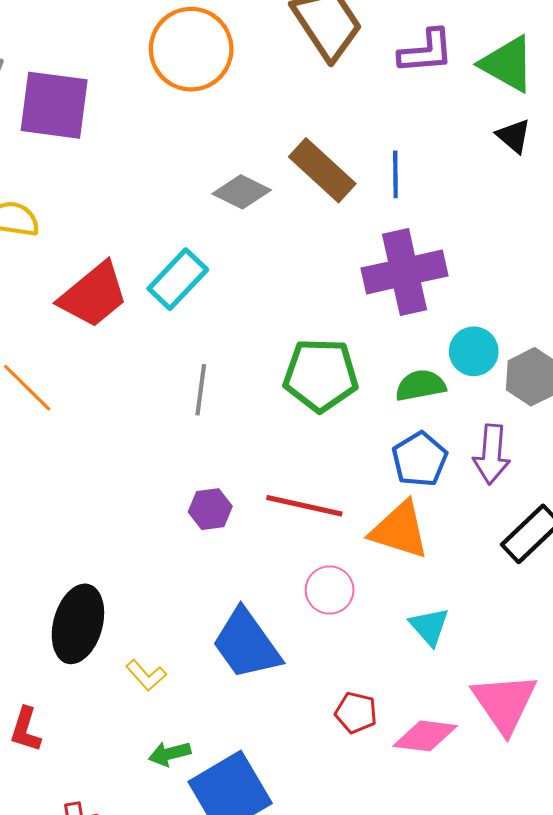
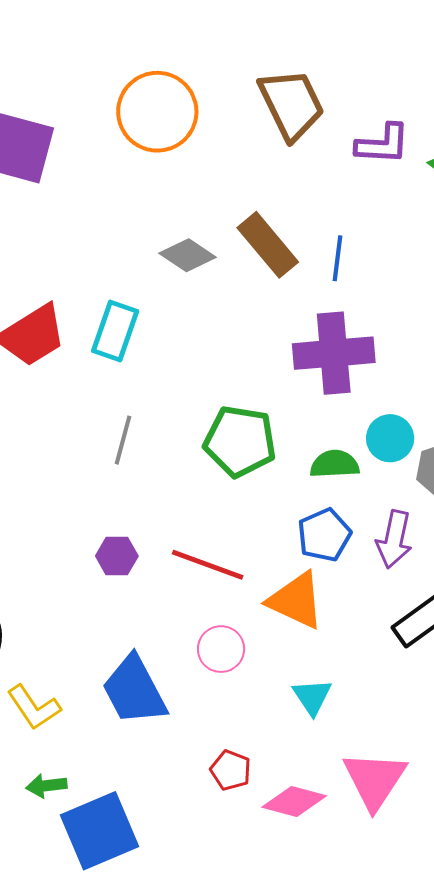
cyan rectangle: (178, 279) -> (115, 331), turned -32
yellow L-shape: (146, 675) -> (34, 707), size x1.4

